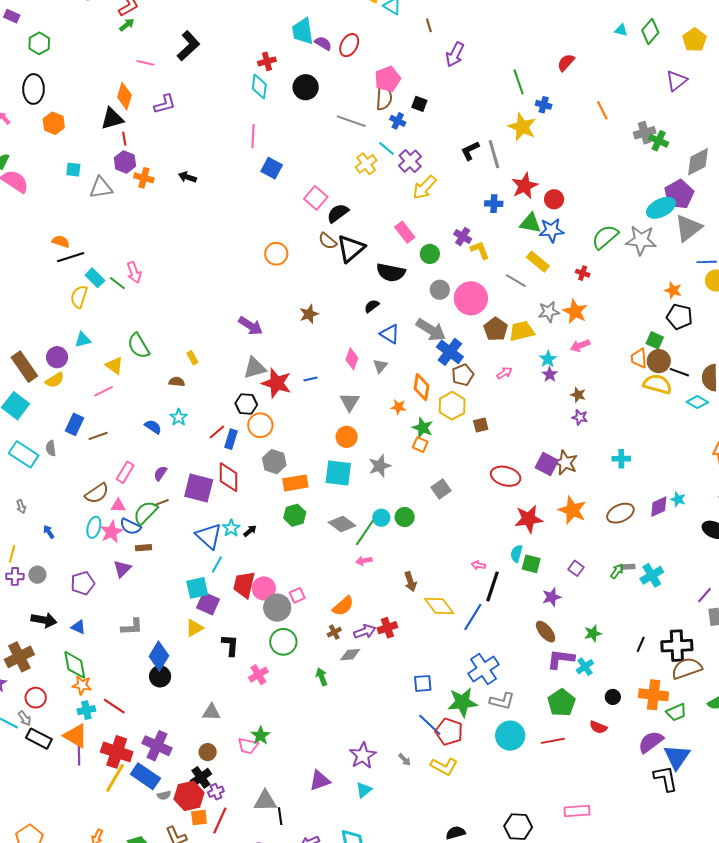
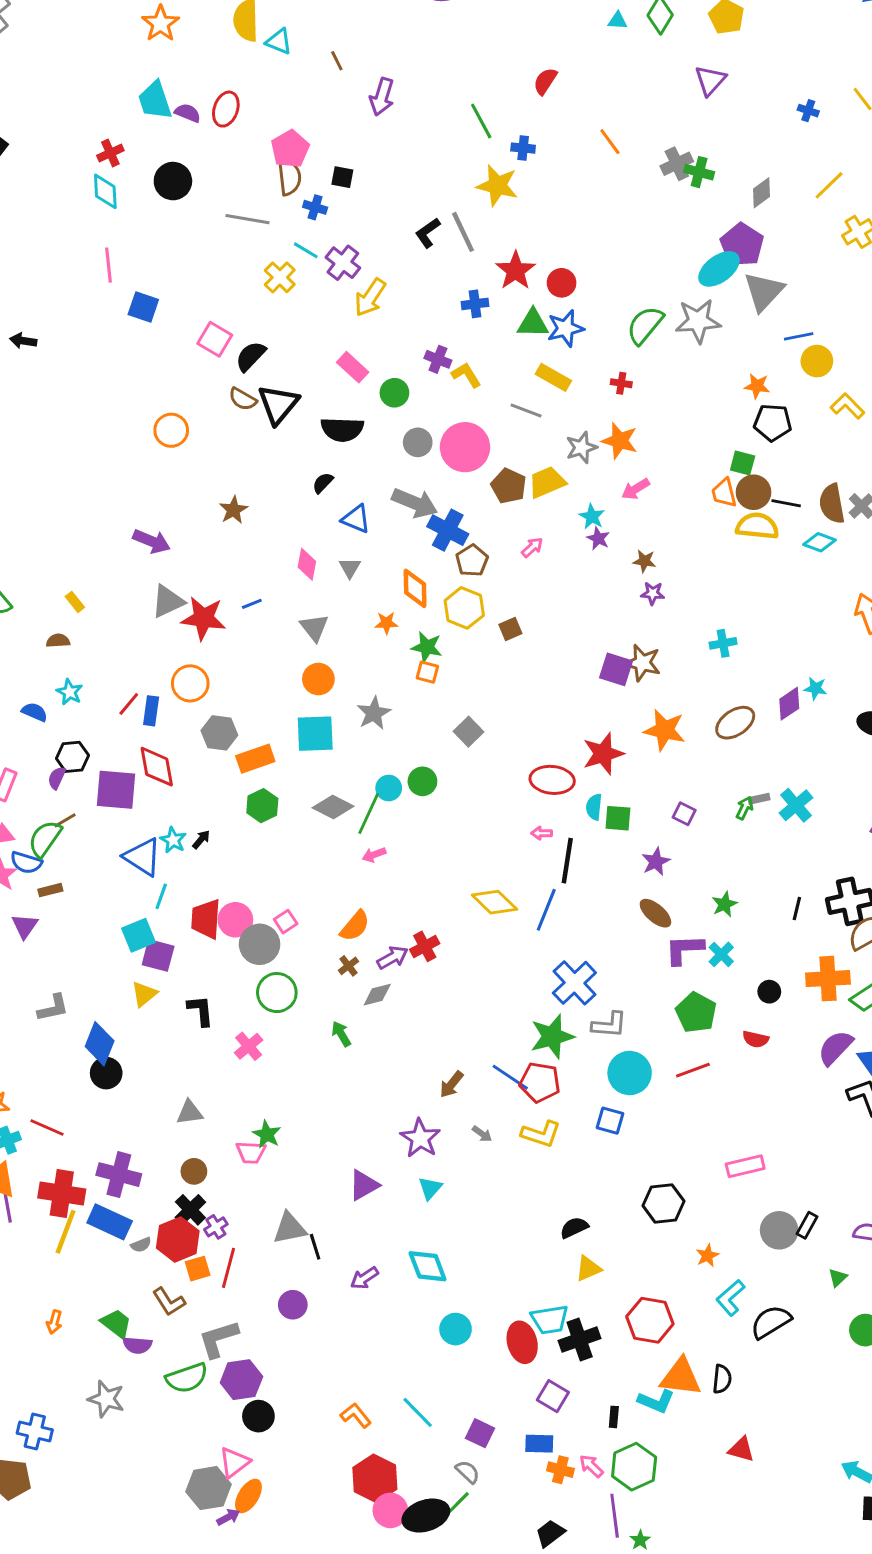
gray diamond: (698, 162) -> (761, 193), size x0.7
black hexagon: (246, 404) -> (72, 757), moved
red ellipse: (506, 476) -> (552, 780), moved
brown arrow: (410, 582) -> (451, 1084), moved, turned 66
blue square: (423, 683) -> (610, 1121), moved, turned 30

